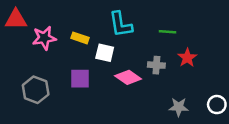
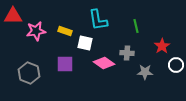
green line: (168, 32) -> (136, 26), turned 72
red star: (187, 58) -> (162, 46), moved
white circle: (217, 105) -> (176, 65), moved
gray star: (179, 107) -> (145, 72), moved

